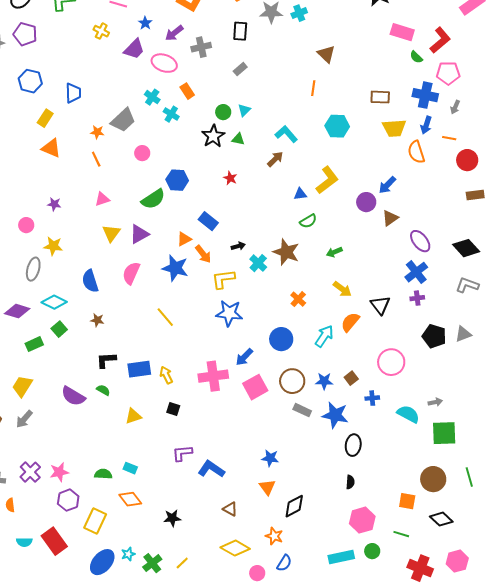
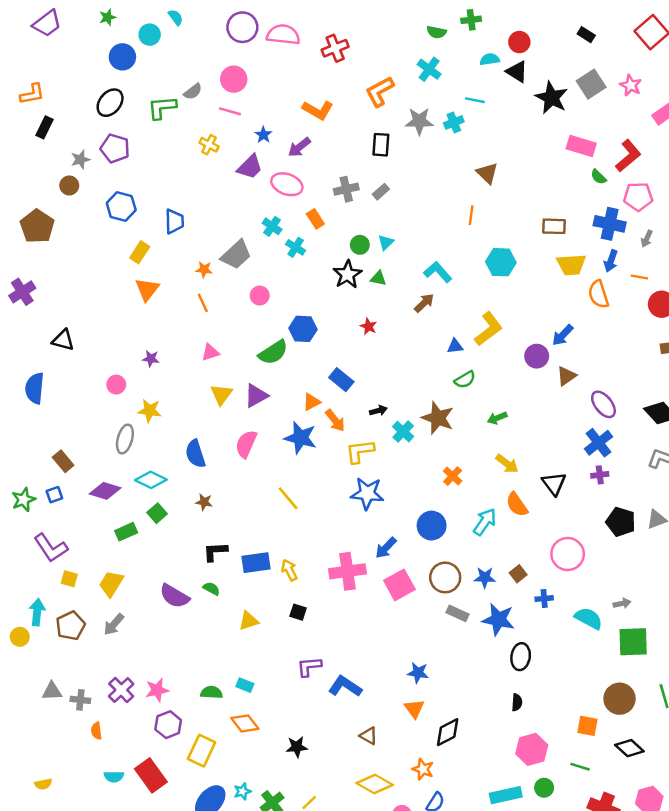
gray cross: (201, 47) -> (346, 189), moved
orange triangle: (51, 148) -> (147, 289), turned 45
orange semicircle: (350, 322) -> (517, 505), turned -75

